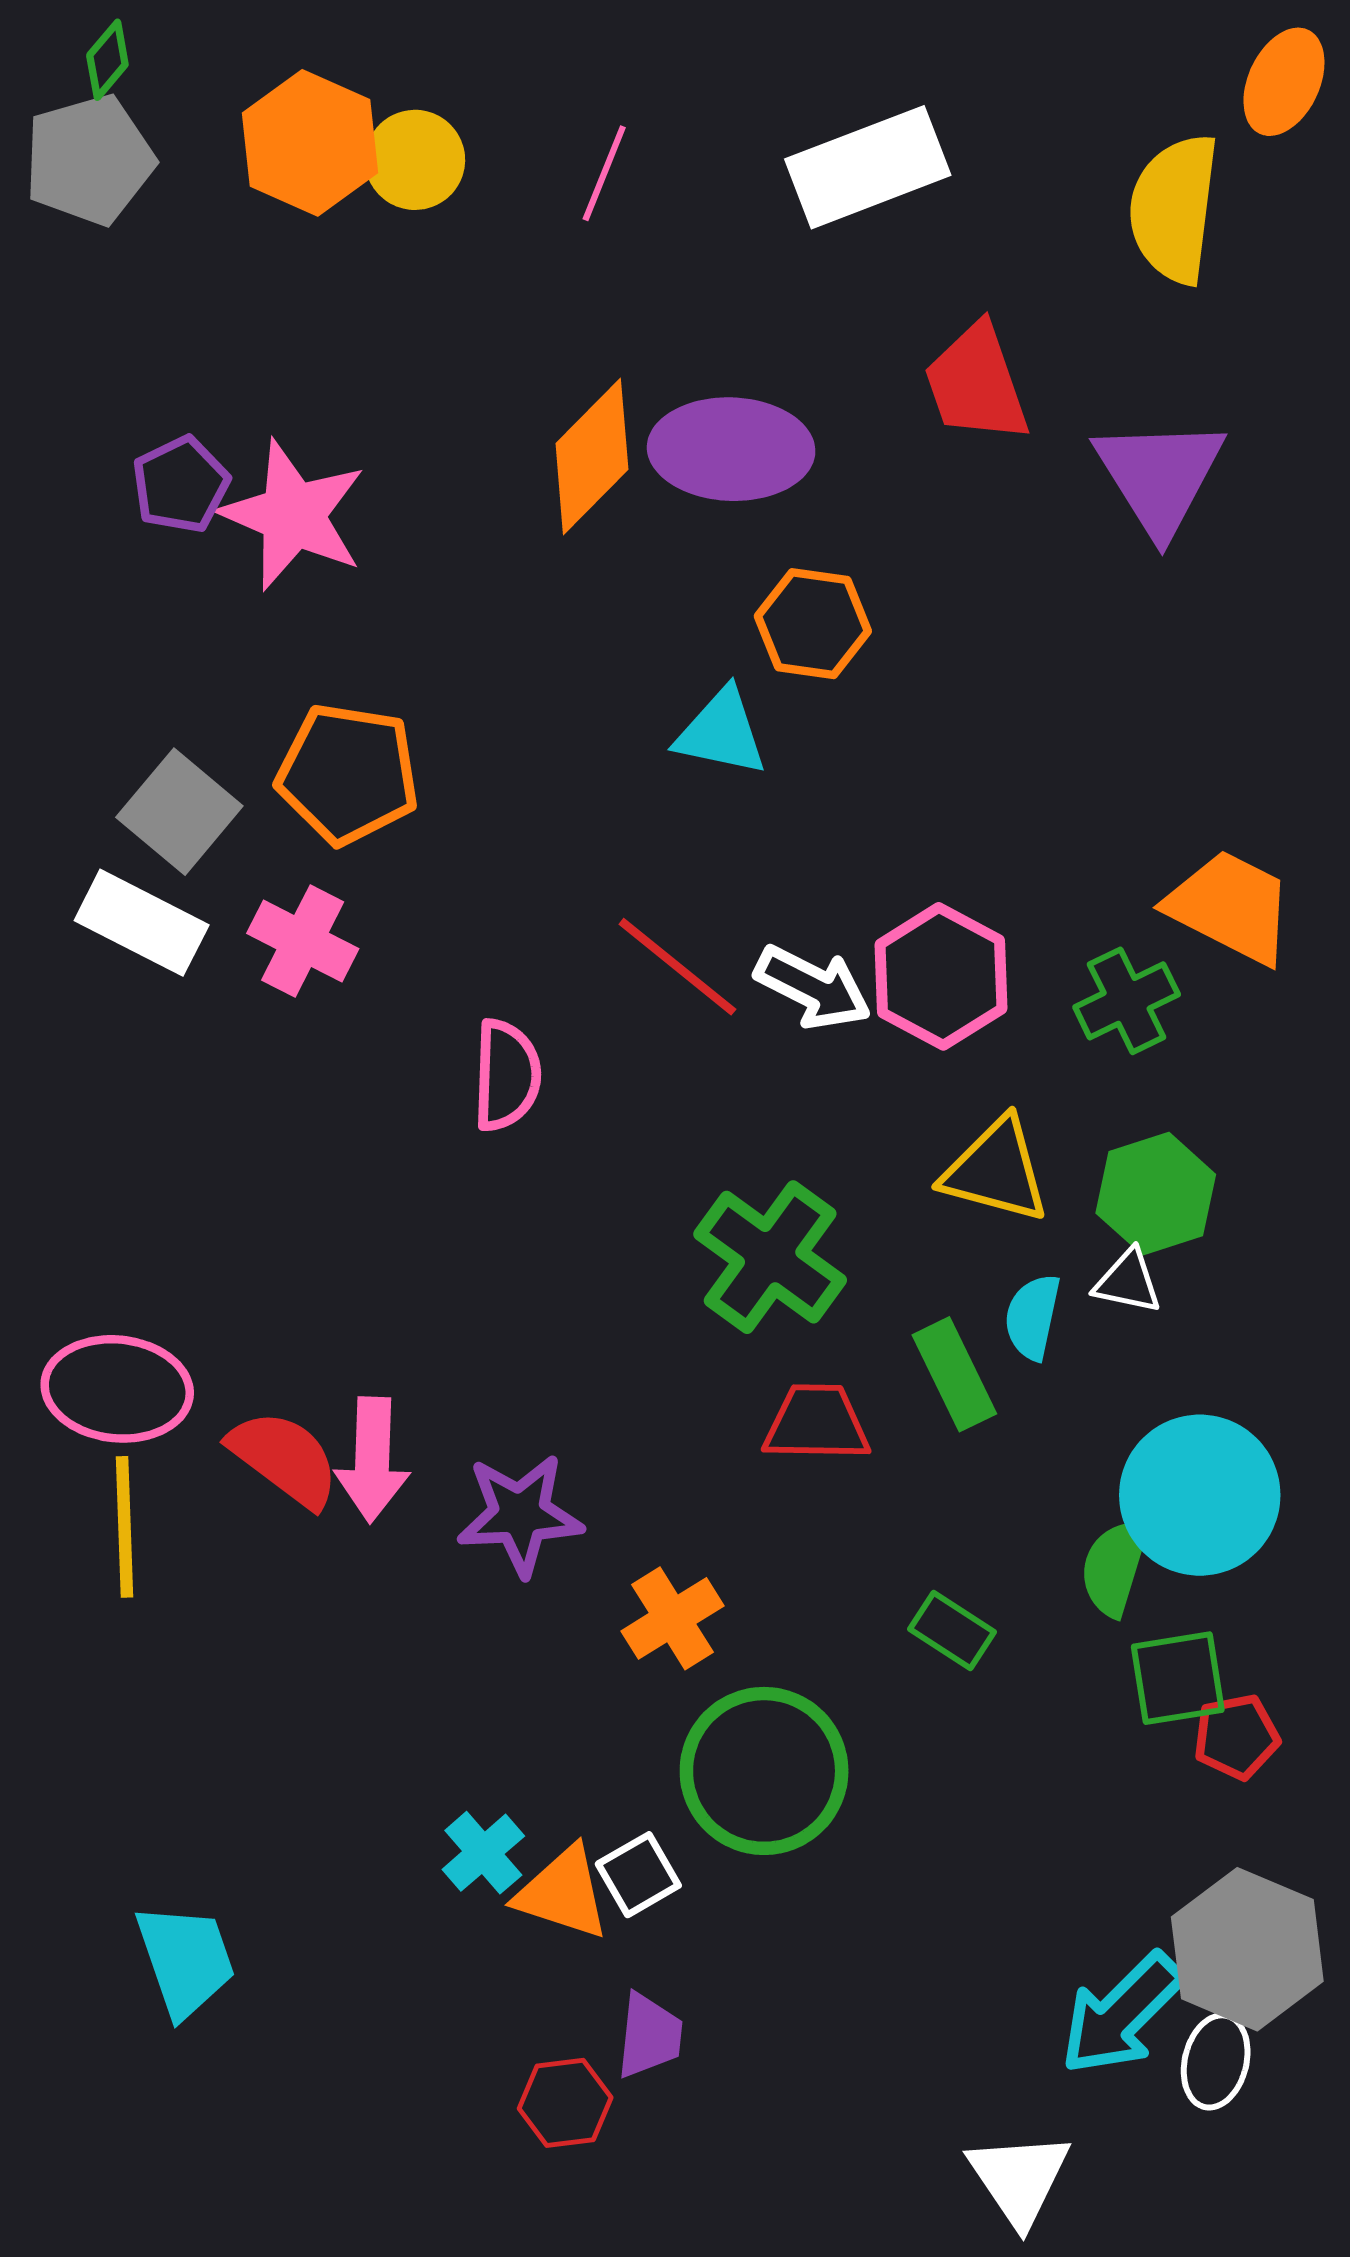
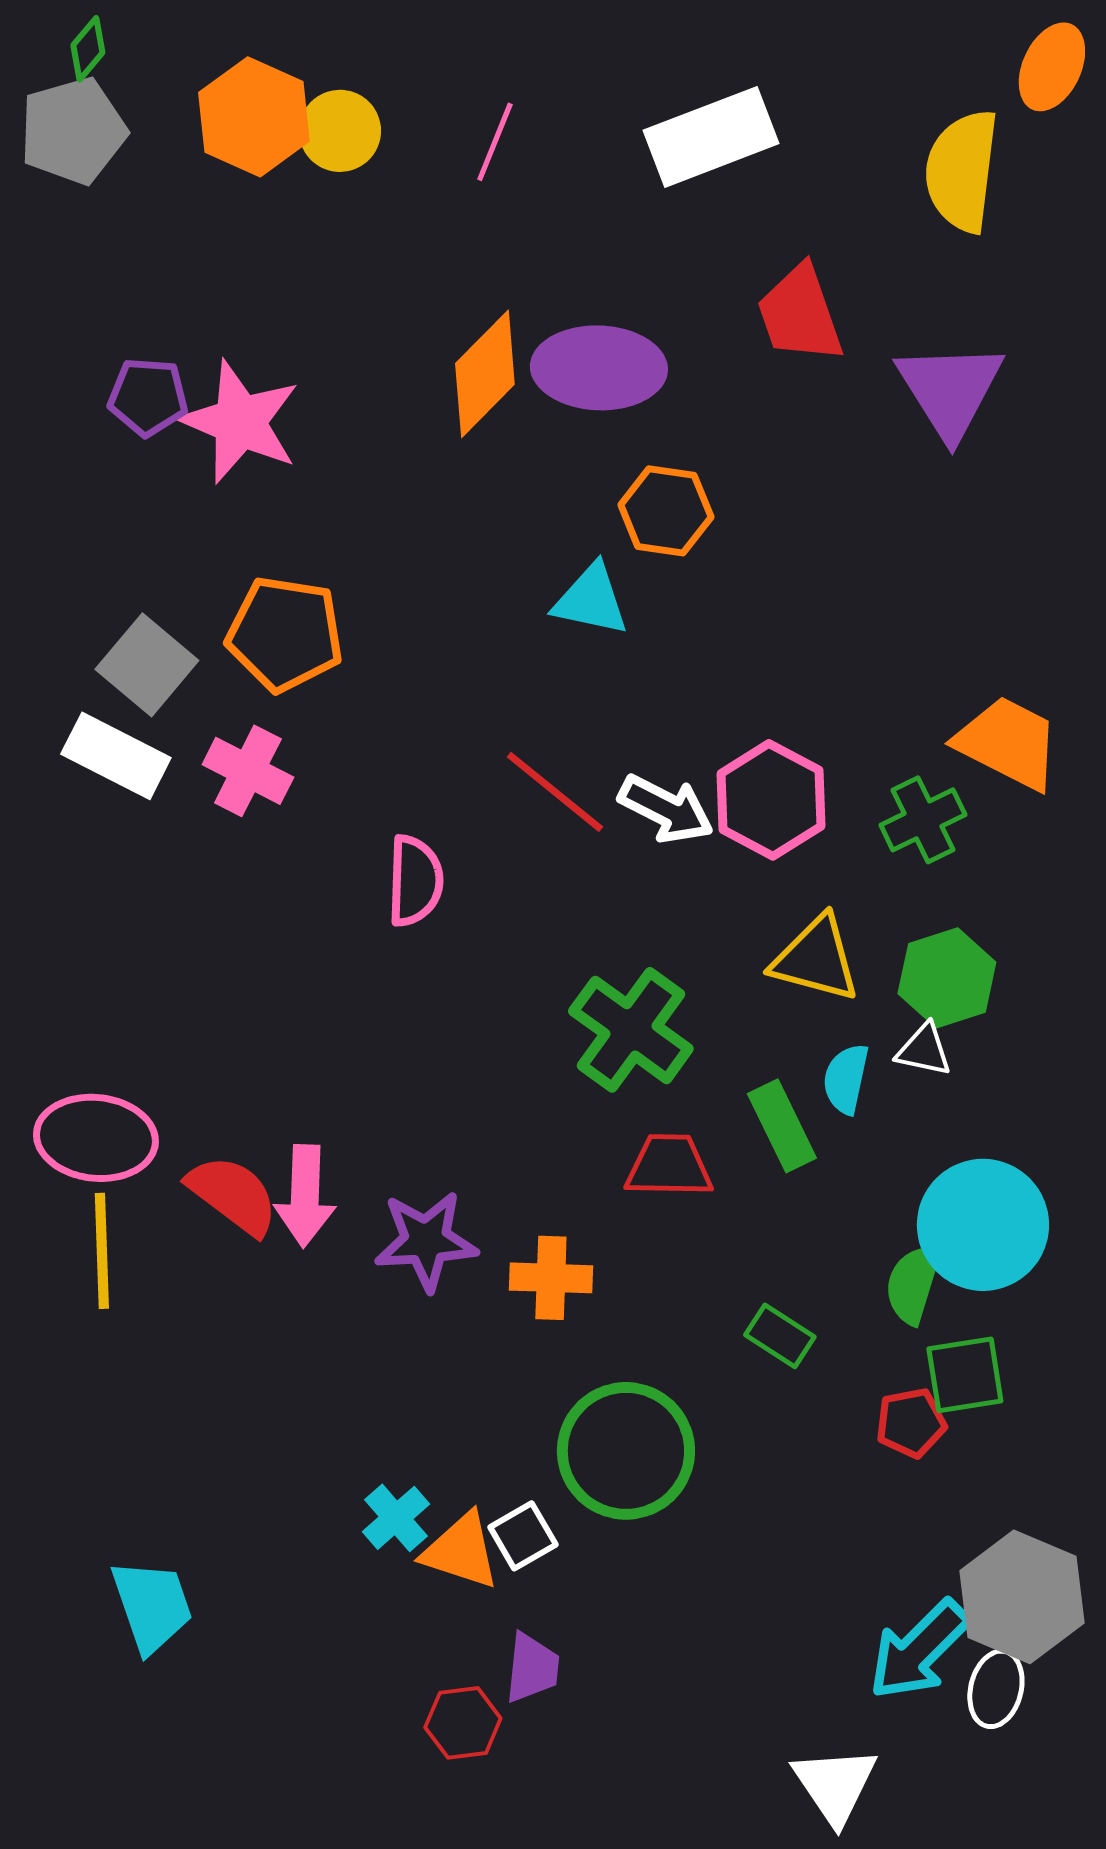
purple pentagon: (181, 485) -> (148, 397), turned 30
orange cross: (672, 1618) -> (551, 1278), moved, turned 34
red pentagon: (1236, 1737) -> (911, 1423), moved

